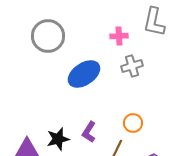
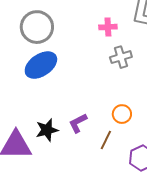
blue ellipse: (84, 74) -> (41, 65), moved
purple L-shape: (89, 132) -> (78, 123), turned 30

